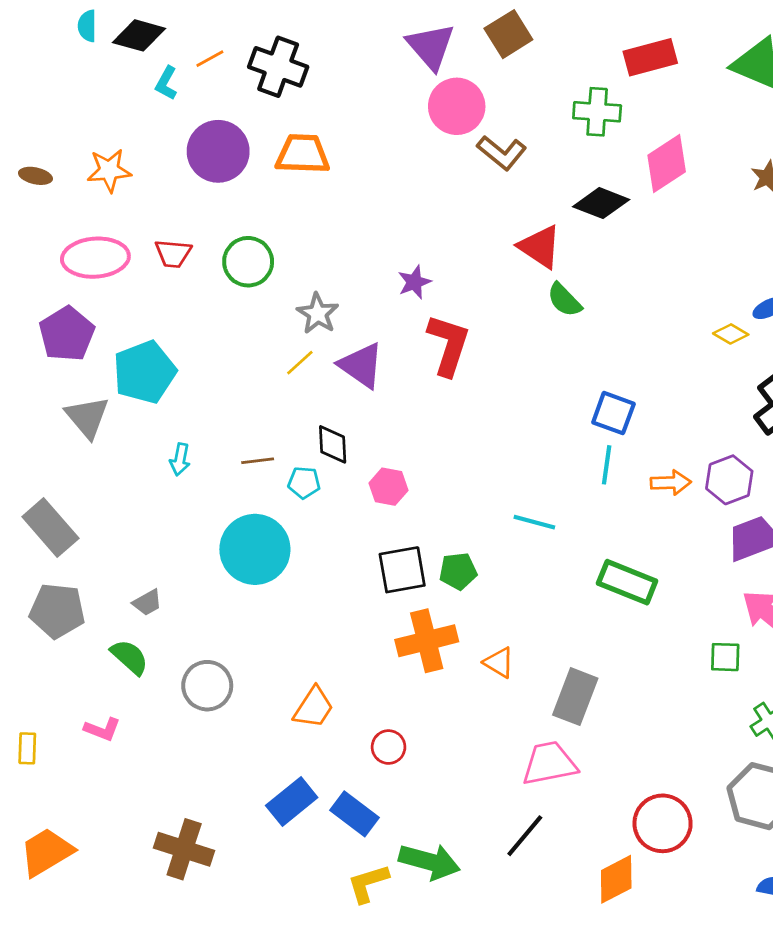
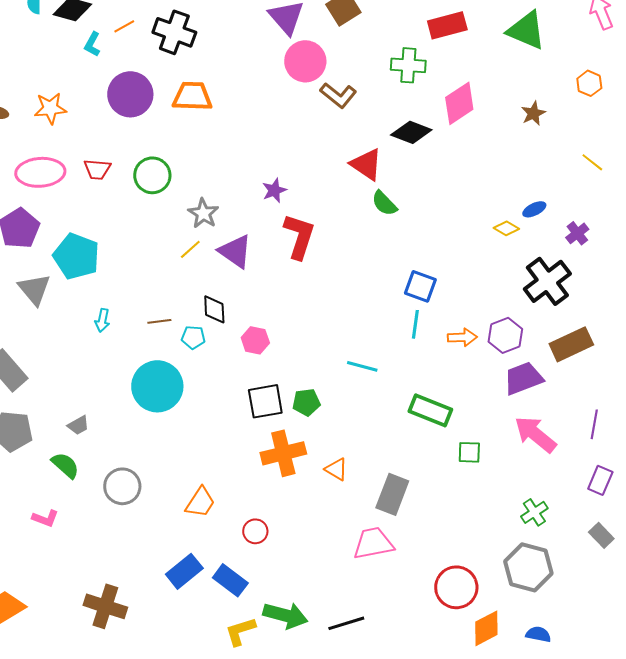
cyan pentagon: (145, 372) -> (76, 256), turned -30
green square: (725, 657) -> (469, 452), moved
black line: (525, 836) -> (346, 623), moved, turned 33
orange diamond: (616, 879) -> (486, 628), moved

